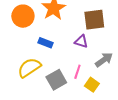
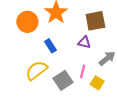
blue rectangle: (46, 43) -> (50, 46), turned 40

